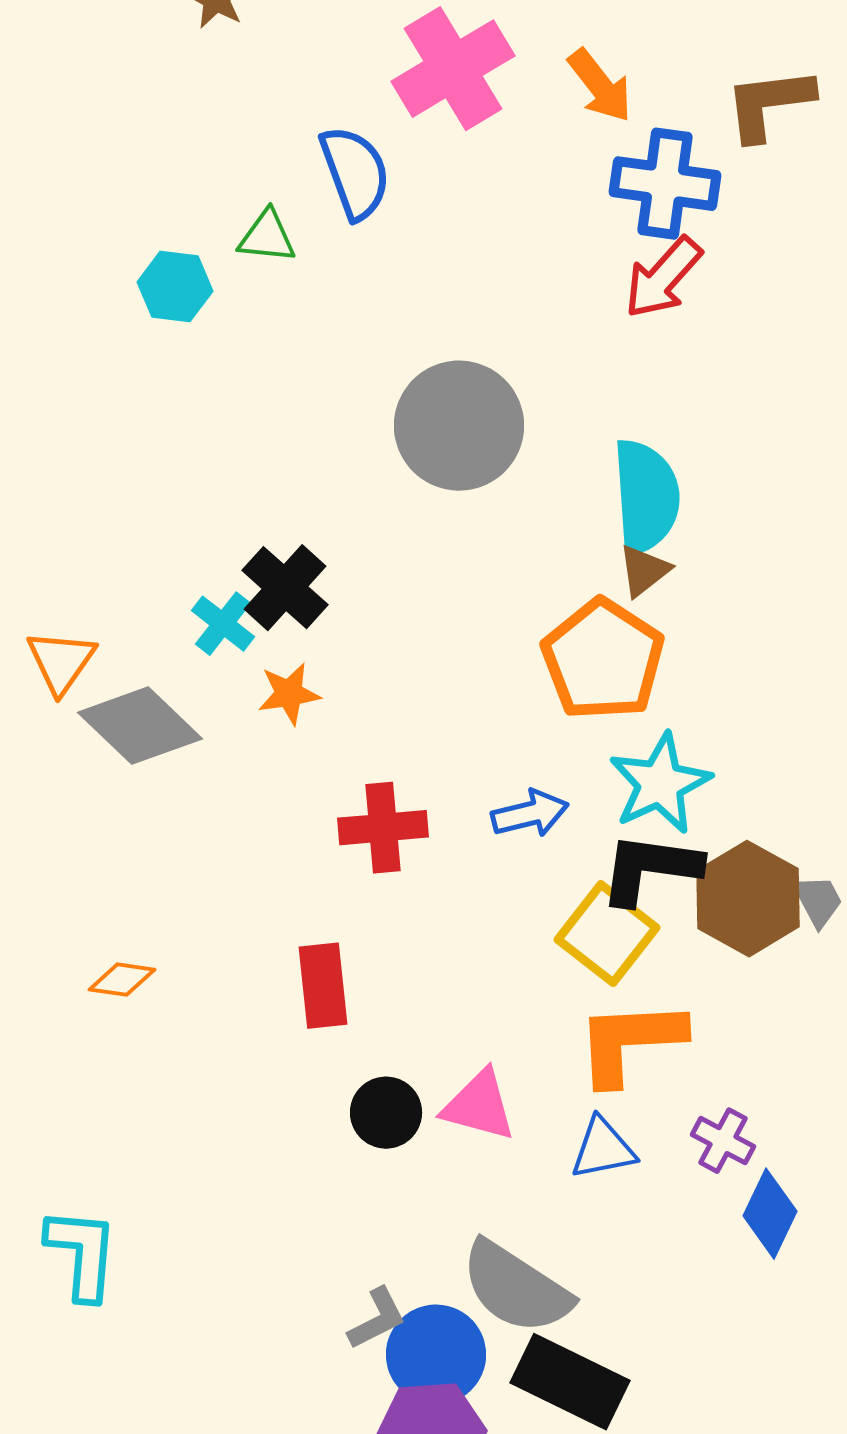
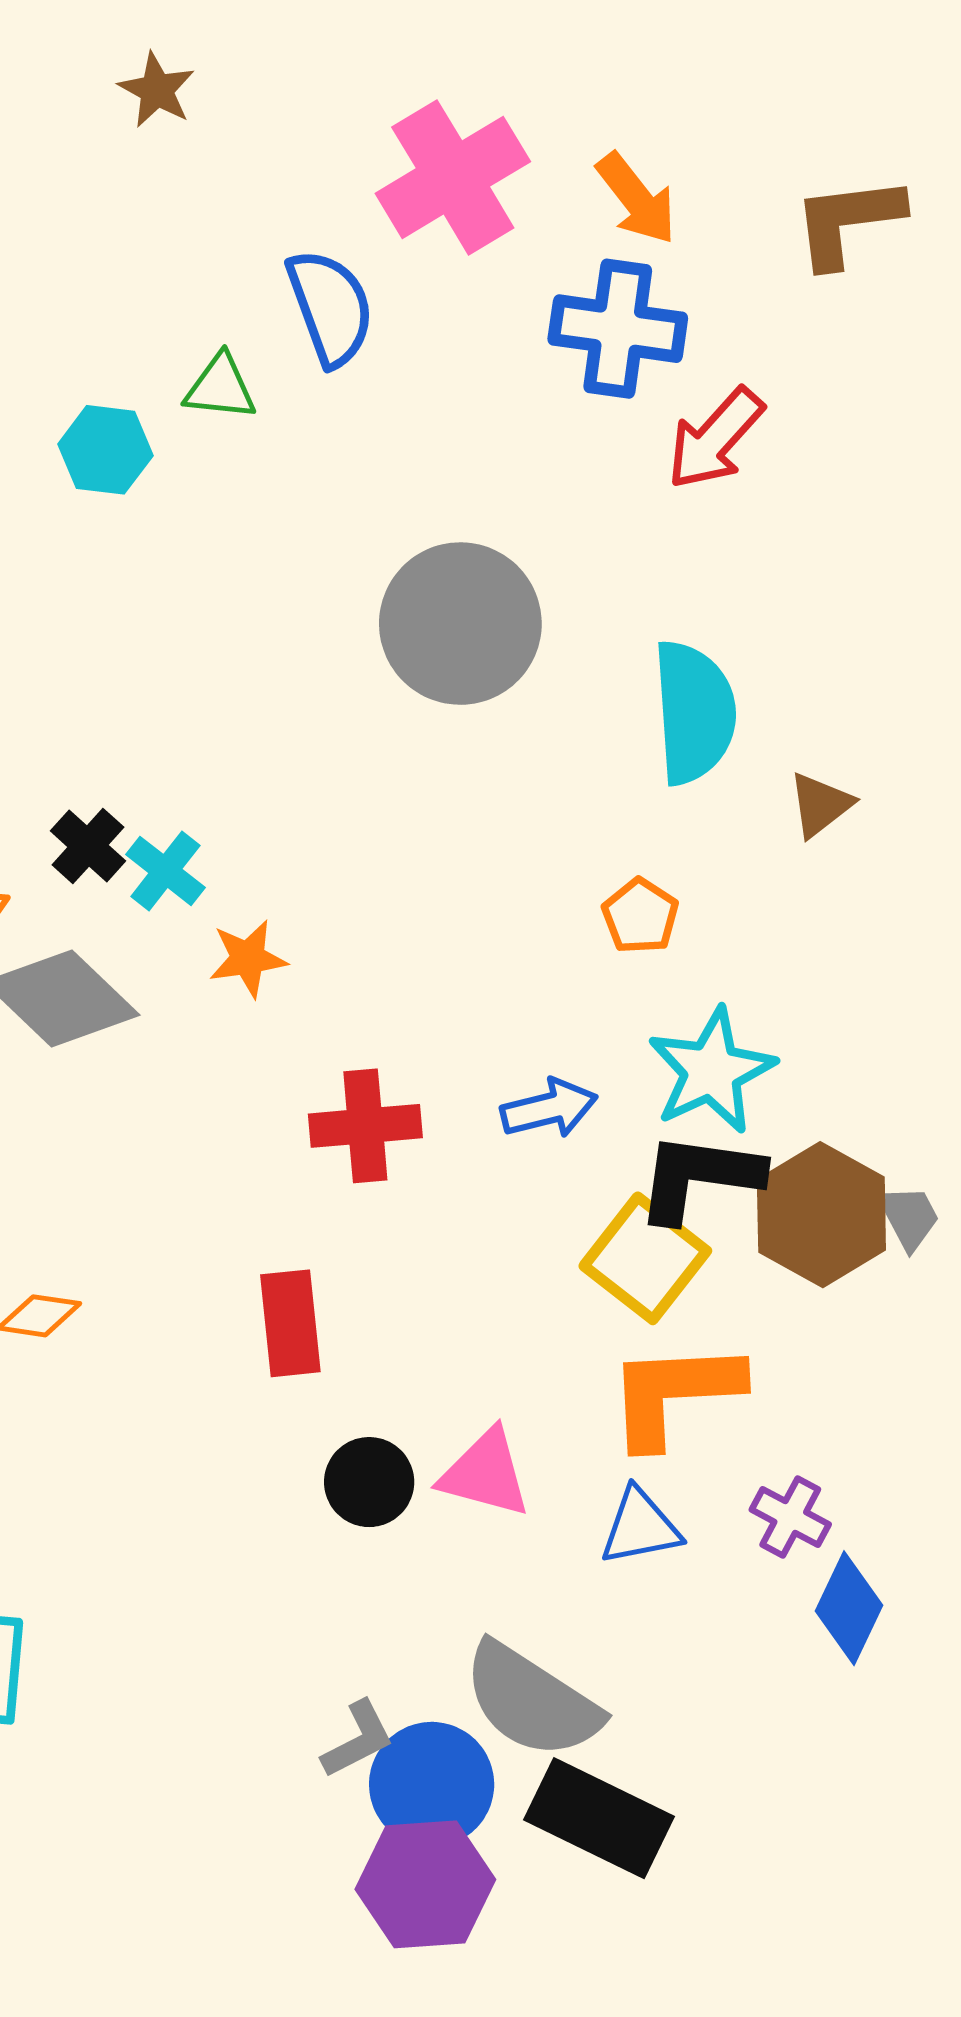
blue cross: (665, 184) -> (618, 329), moved
brown triangle: (644, 571) -> (820, 805), moved
black cross: (285, 588) -> (88, 846), moved, size x0.7
orange pentagon: (603, 660) -> (640, 916), size x0.5

